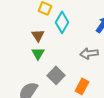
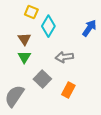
gray arrow: (89, 53) -> (64, 57), moved

